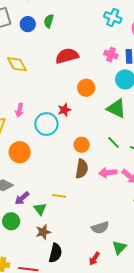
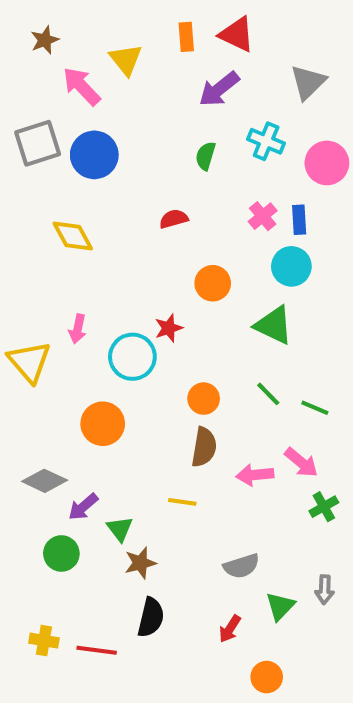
green semicircle: (49, 21) -> (206, 156), moved
blue circle: (28, 24) -> (94, 155), size x1.5
pink cross: (111, 55) -> (263, 216), turned 32
red semicircle: (67, 56) -> (174, 219), size x0.6
orange circle: (20, 152) -> (103, 424), moved
pink arrow: (108, 173) -> (255, 475), moved
yellow line: (59, 196) -> (182, 502), moved
brown star: (43, 232) -> (140, 563), moved

